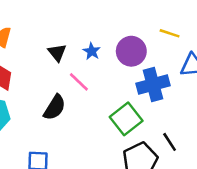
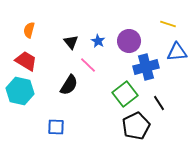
yellow line: (170, 33) -> (168, 24), moved
black line: (170, 142) -> (159, 103), moved

